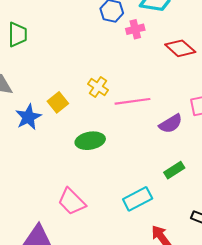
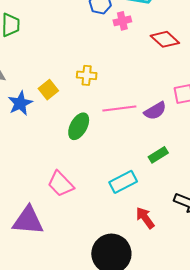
yellow cross: (98, 87) -> (87, 75), turned -30
pink line: (133, 101) -> (119, 109), moved
green ellipse: (90, 141) -> (79, 126), turned -52

